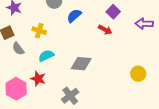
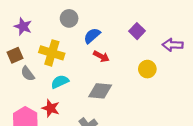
red arrow: (105, 30) -> (101, 56), moved
yellow cross: (39, 31) -> (52, 53), size x1.5
yellow circle: (138, 74) -> (147, 69), moved

